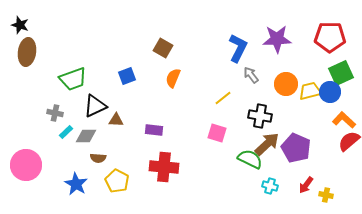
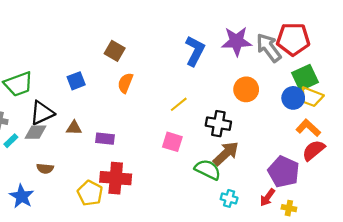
gray arrow: (251, 75) -> (269, 48), moved, size x1.6
yellow trapezoid: (310, 91) -> (311, 97), moved, turned -145
brown triangle: (116, 120) -> (74, 128), moved
gray diamond: (86, 136) -> (35, 132), moved
purple pentagon: (296, 148) -> (284, 172), moved
yellow pentagon: (117, 181) -> (90, 193), moved

